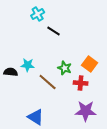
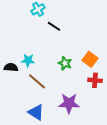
brown line: (48, 82) -> (37, 81), moved
red cross: (81, 83) -> (95, 80), moved
purple star: (86, 111) -> (69, 103), moved

